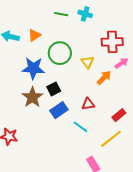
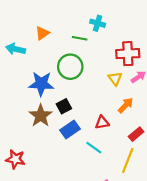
green line: (61, 14) -> (80, 38), moved
orange triangle: (34, 35) -> (42, 33), moved
yellow triangle: (88, 62) -> (115, 79), moved
orange arrow: (104, 78) -> (126, 105), moved
yellow line: (111, 139) -> (128, 160), turned -30

